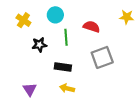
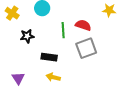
red semicircle: (92, 27) -> (83, 25), moved
green line: (66, 37) -> (63, 30), moved

